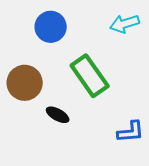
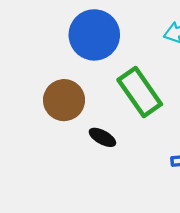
blue circle: (51, 27) -> (94, 35), size x1.4

